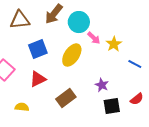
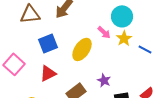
cyan circle: (79, 22) -> (122, 16), moved
blue line: (135, 64) -> (145, 49), moved
purple star: (102, 85) -> (104, 80), moved

